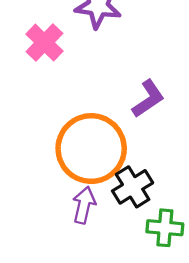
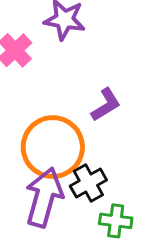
purple arrow: (84, 205) -> (44, 197), size x1.8

